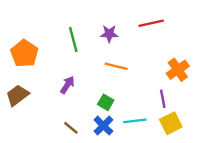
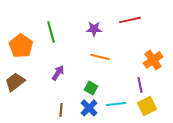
green line: (73, 40) -> (51, 32), moved
brown line: (71, 128) -> (61, 110), turned 56

